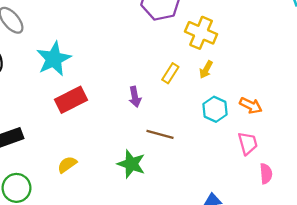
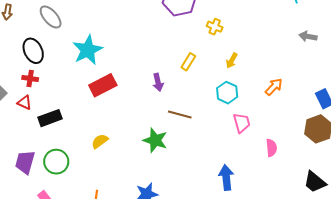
yellow cross: (201, 33) -> (215, 27), size x0.6
yellow arrow: (206, 70) -> (232, 61), moved
orange arrow: (251, 106) -> (274, 87), moved, turned -72
pink trapezoid: (248, 143) -> (242, 123), moved

